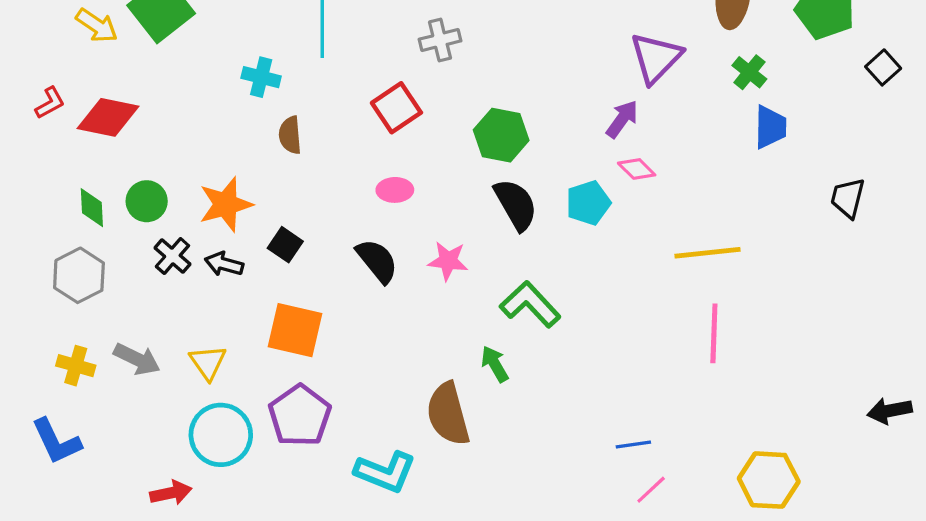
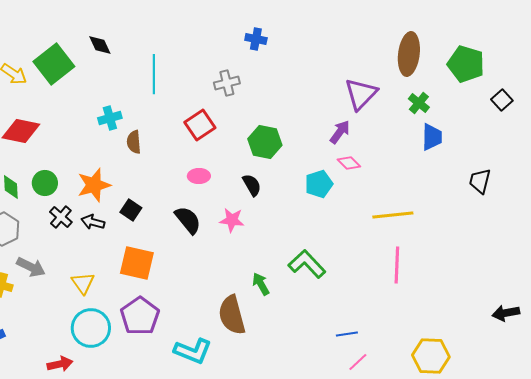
cyan cross: (261, 77) -> (110, 118), moved, turned -30
black semicircle: (516, 204) -> (252, 185), moved, size x0.7
green L-shape: (530, 304) -> (307, 264), moved
gray arrow: (137, 359) -> (31, 267), moved

